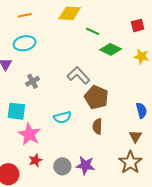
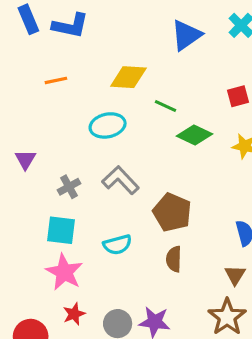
cyan ellipse: (25, 43) -> (108, 125), moved
gray L-shape: (78, 75) -> (121, 180), moved
cyan square: (16, 111) -> (61, 230), moved

